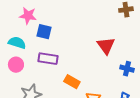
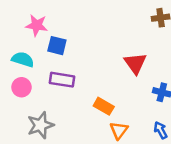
orange rectangle: (72, 82) -> (104, 106), moved

